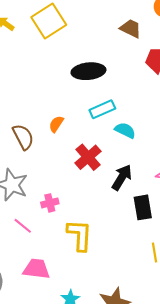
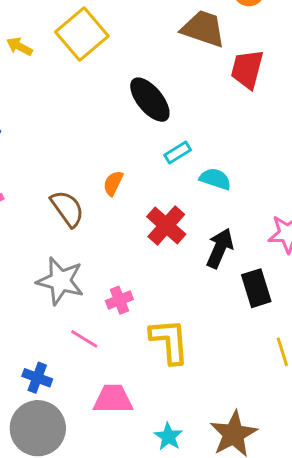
brown trapezoid: (131, 28) -> (203, 29), size x1.4
black ellipse: (88, 71) -> (150, 100), turned 64
cyan rectangle: (102, 109) -> (178, 153), size x0.7

